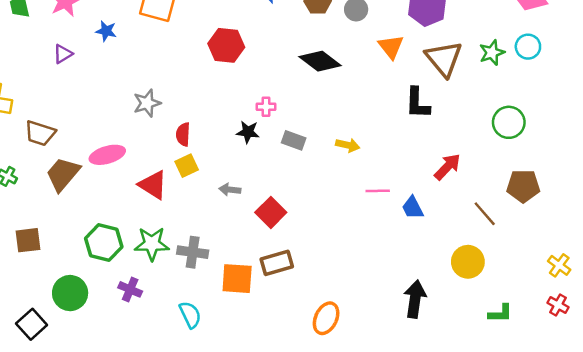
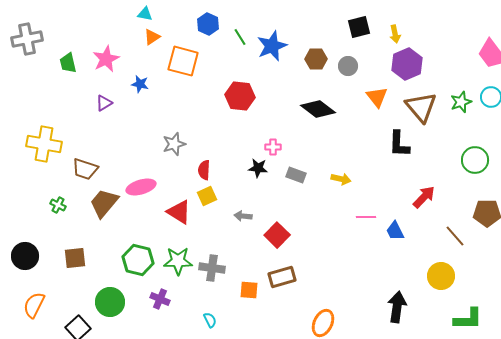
orange square: (237, 279) -> (249, 290), size x0.7
green L-shape: (500, 313) -> (468, 319), size x1.4
cyan semicircle: (190, 315) -> (210, 320), size x0.7

